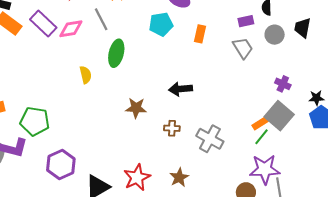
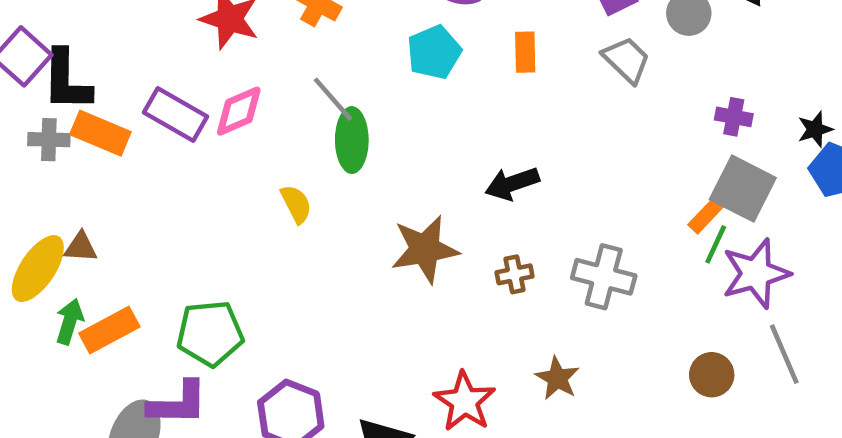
gray line: (101, 19) -> (333, 99), moved
brown star: (136, 108) -> (425, 249), size x1.4
purple star: (265, 169) -> (756, 273), moved

